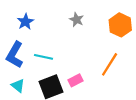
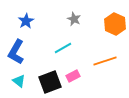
cyan line: (44, 57) -> (63, 48), moved, turned -42
orange line: (110, 64) -> (105, 61), turned 40

